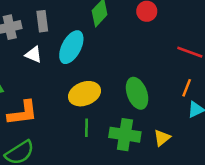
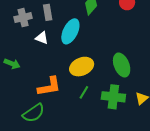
orange L-shape: (23, 113) -> (49, 86), moved
green line: (86, 128) -> (84, 92), turned 32

